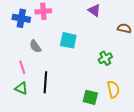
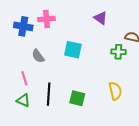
green cross: (105, 58) -> (118, 52), moved, turned 32
yellow semicircle: (113, 89) -> (115, 91), moved
green square: (90, 97) -> (77, 98), moved

